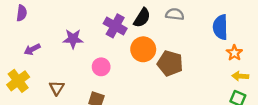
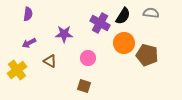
purple semicircle: (22, 13) -> (28, 14), moved
brown triangle: (57, 88) -> (50, 61), moved, turned -32

